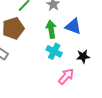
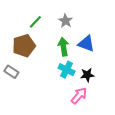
black star: (83, 56) -> (87, 75), moved

